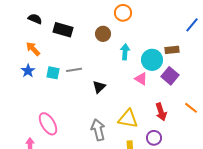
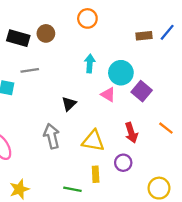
brown circle: (103, 34) -> (46, 33), moved
brown rectangle: (172, 50) -> (144, 36), moved
gray line: (74, 70) -> (30, 70), moved
black triangle: (99, 87) -> (69, 104), moved
gray arrow: (98, 130) -> (52, 136), moved

